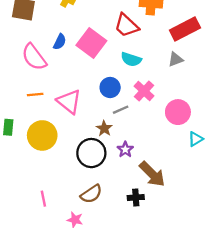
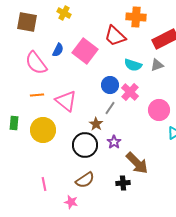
cyan semicircle: (131, 59) -> (133, 65), moved
blue circle: (110, 87) -> (110, 85), moved
gray line: (121, 110) -> (110, 108), turned -32

